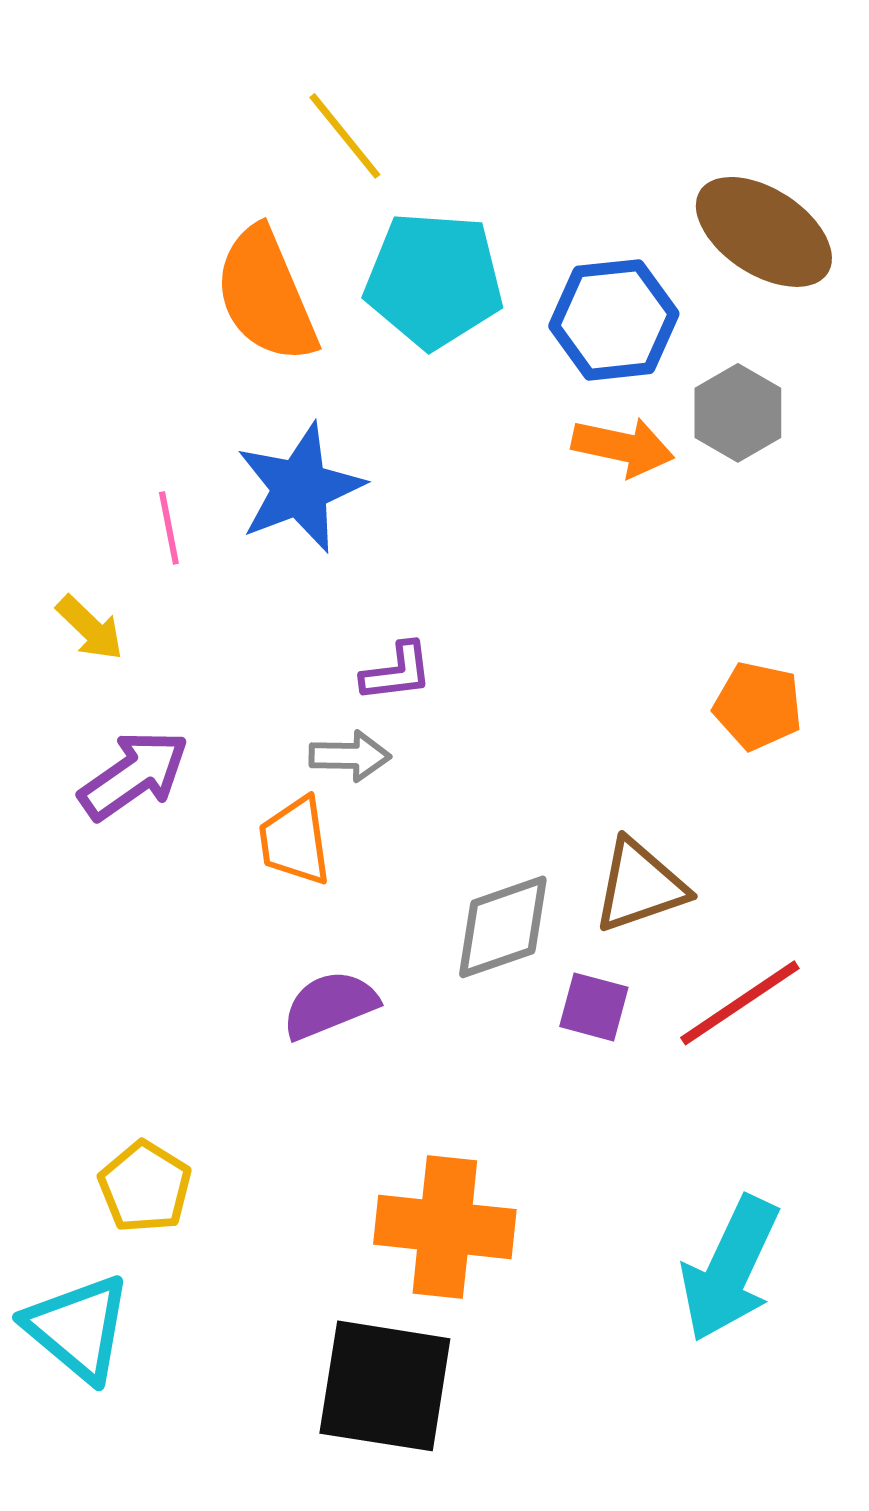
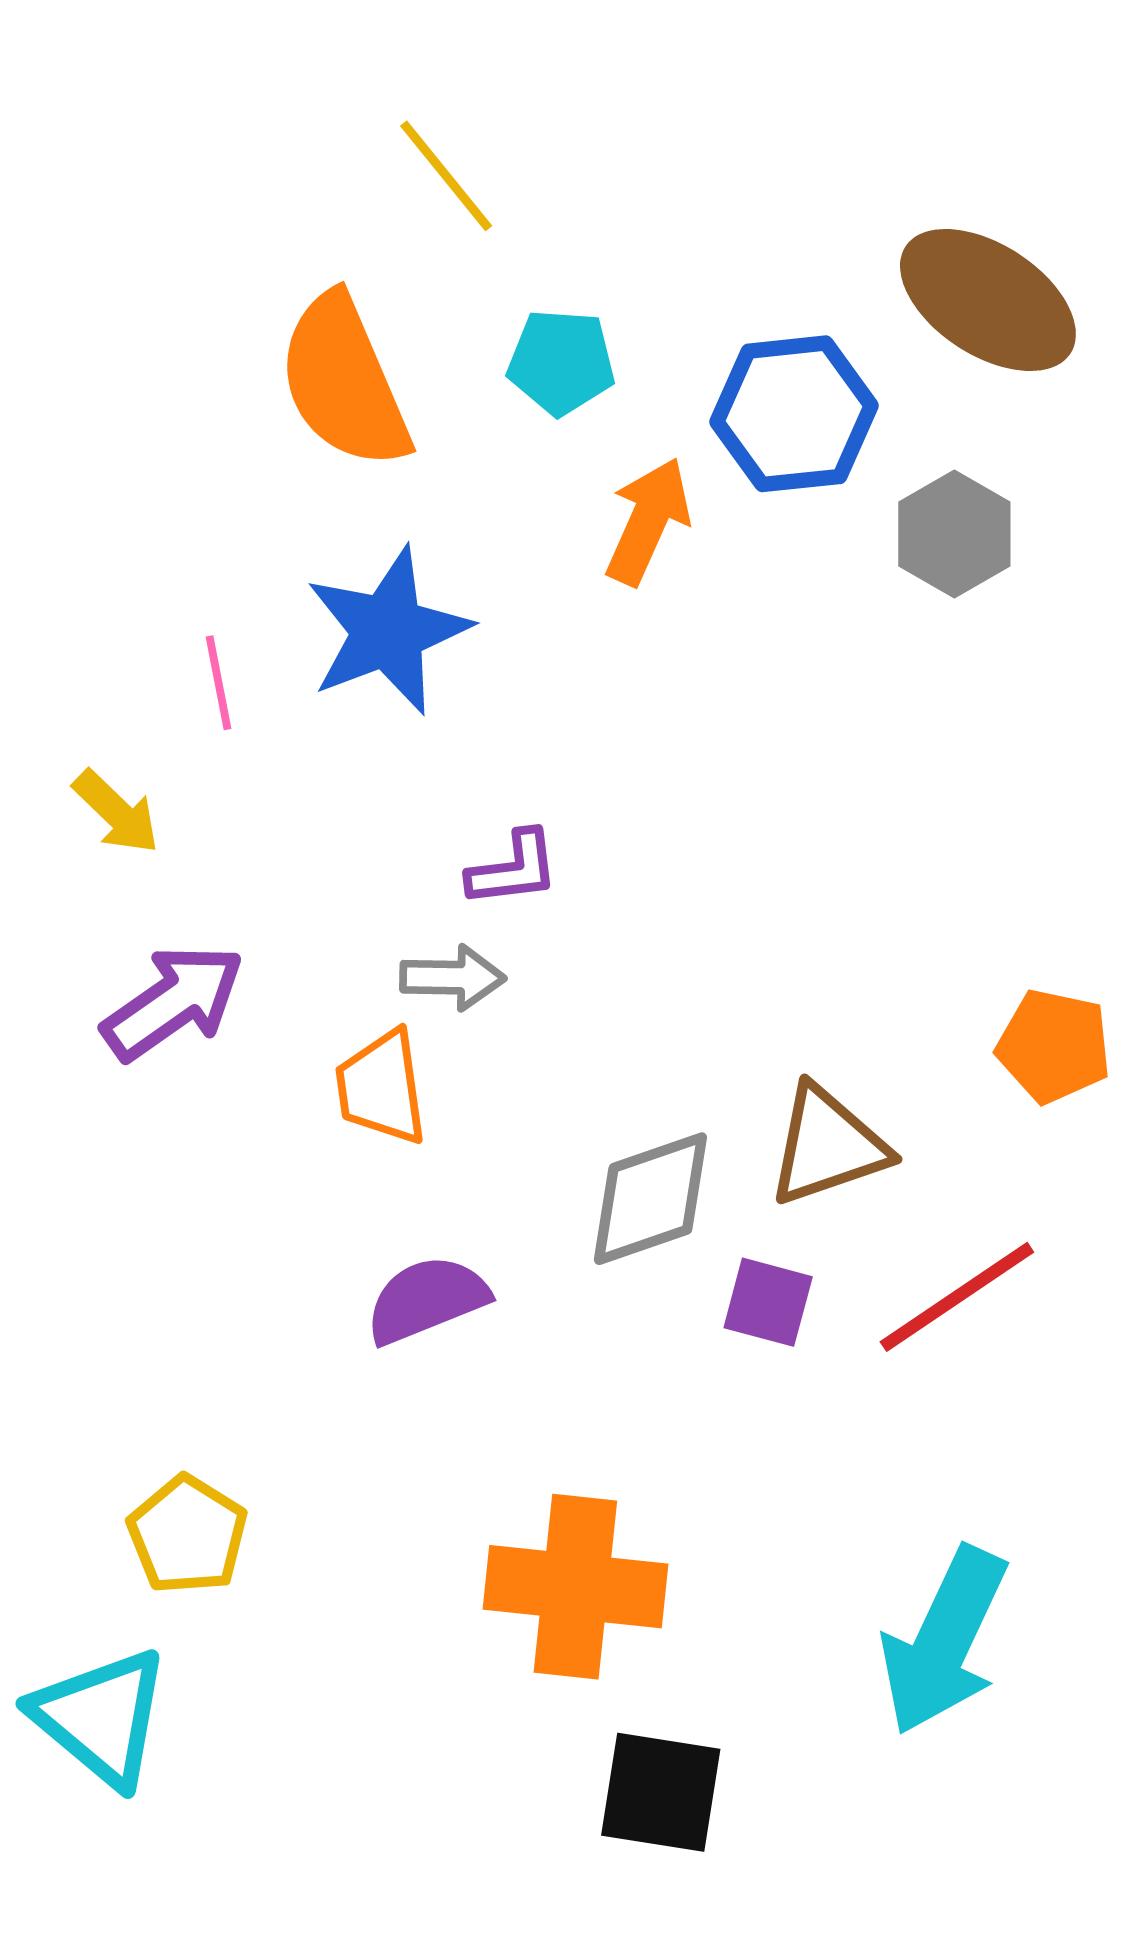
cyan pentagon: (434, 280) -> (561, 362), size x0.6
orange arrow: (623, 447) -> (648, 521), moved, turned -78
orange pentagon: (758, 706) -> (1054, 1046), moved
black square: (385, 1386) -> (661, 1792), moved, size x0.7

